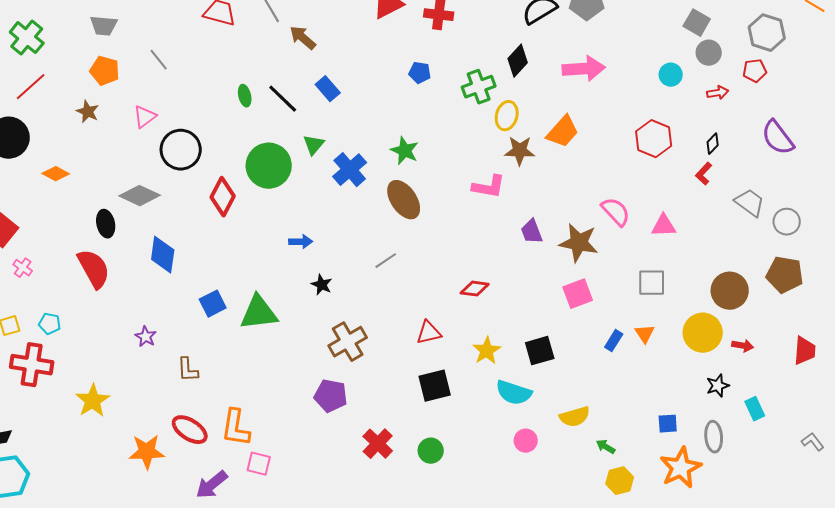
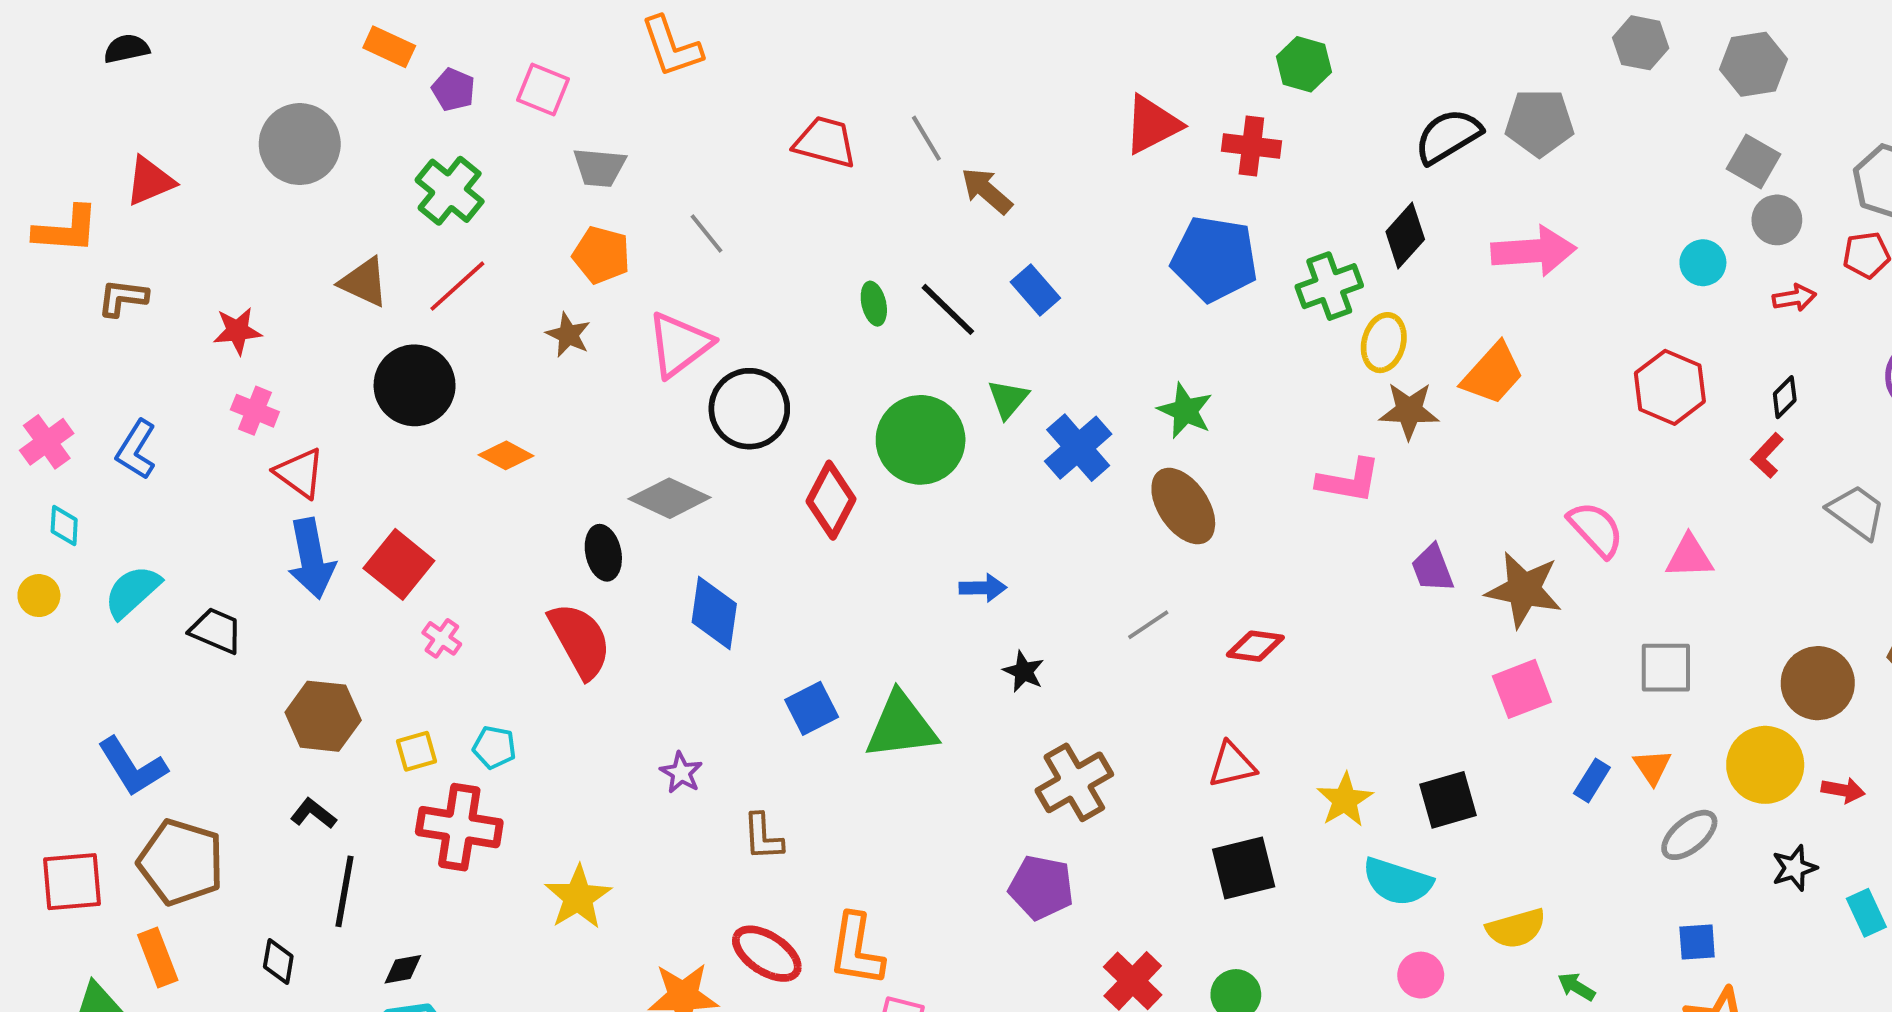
blue pentagon: (420, 73) -> (1214, 259), size x2.0
pink triangle: (145, 117) -> (679, 344), size x1.5
red diamond: (475, 289) -> (1255, 646), moved
gray ellipse: (714, 437) -> (1689, 835), moved, turned 56

